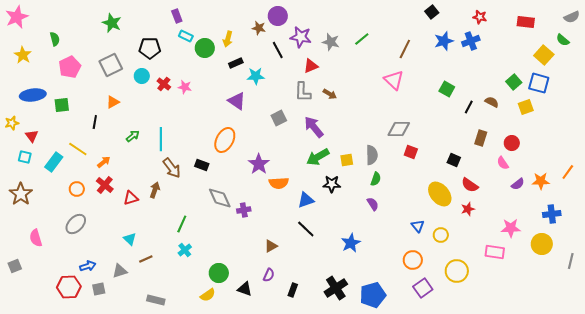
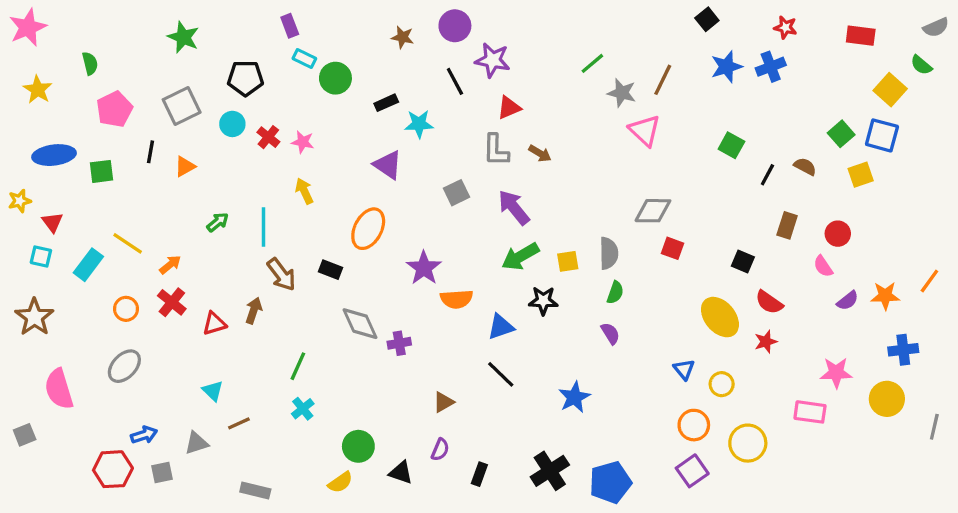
brown star: (259, 28) -> (403, 37), moved
yellow arrow: (228, 39) -> (304, 191), moved, turned 140
gray star: (331, 42) -> (622, 93), moved
black line: (95, 122) -> (151, 152), moved
pink semicircle: (36, 238) -> (59, 389), size x1.4
orange circle: (413, 260) -> (694, 425), moved

